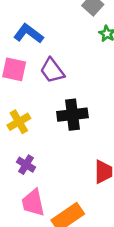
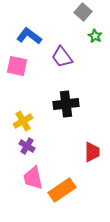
purple trapezoid: (52, 71) -> (62, 57), moved
yellow cross: (19, 122) -> (23, 121), moved

